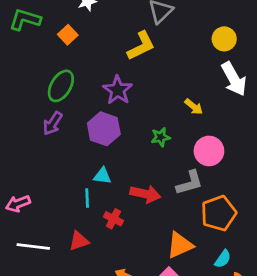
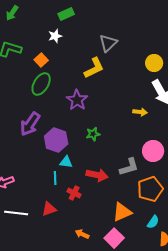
green ellipse: (61, 86) -> (41, 84), moved
yellow arrow: (194, 107) -> (140, 112), moved, turned -32
purple arrow: (53, 123) -> (30, 124), size x1.4
purple hexagon: (104, 129) -> (56, 140), moved
green star: (161, 137) -> (93, 134), moved
pink circle: (209, 151) -> (153, 151), moved

